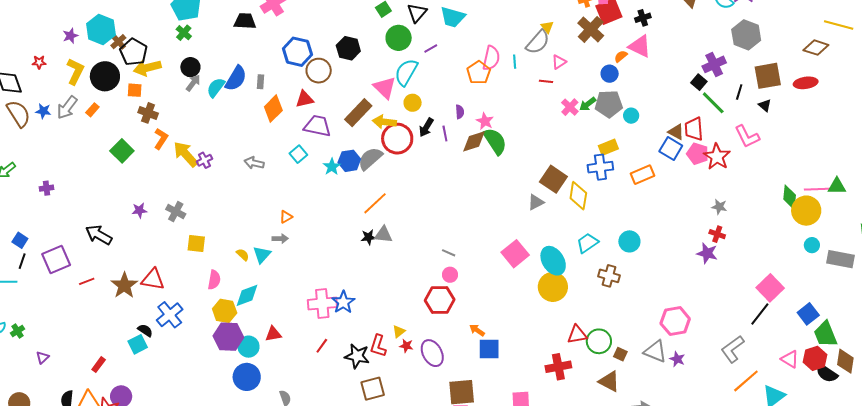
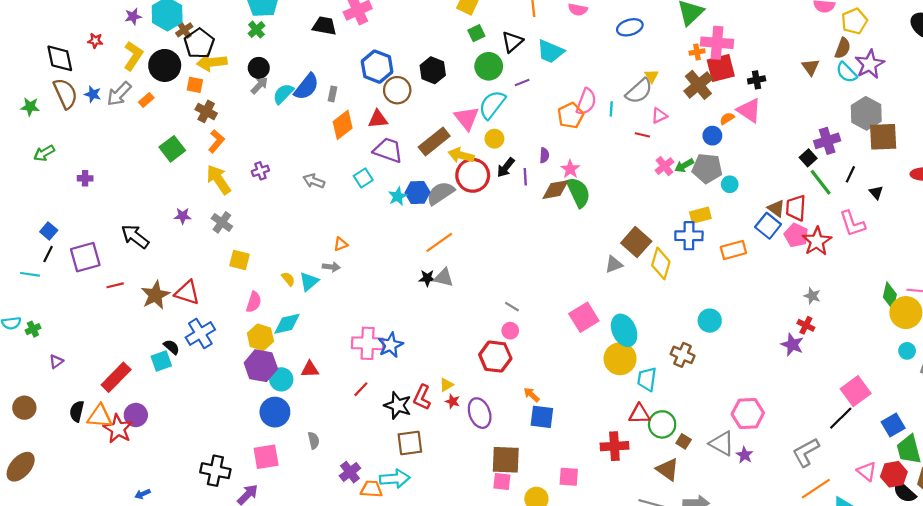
brown square: (768, 76) -> (883, 137), moved
yellow arrow: (186, 154) -> (219, 180), moved
cyan trapezoid: (587, 243) -> (647, 379), moved, turned -55
red rectangle: (99, 365) -> (116, 377), size x1.8

